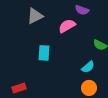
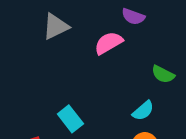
cyan rectangle: (44, 53) -> (70, 119), moved, turned -42

